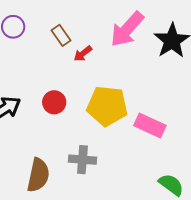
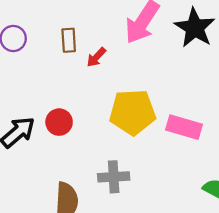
brown rectangle: (61, 35) -> (69, 40), turned 40
red circle: (54, 102) -> (59, 122), moved

